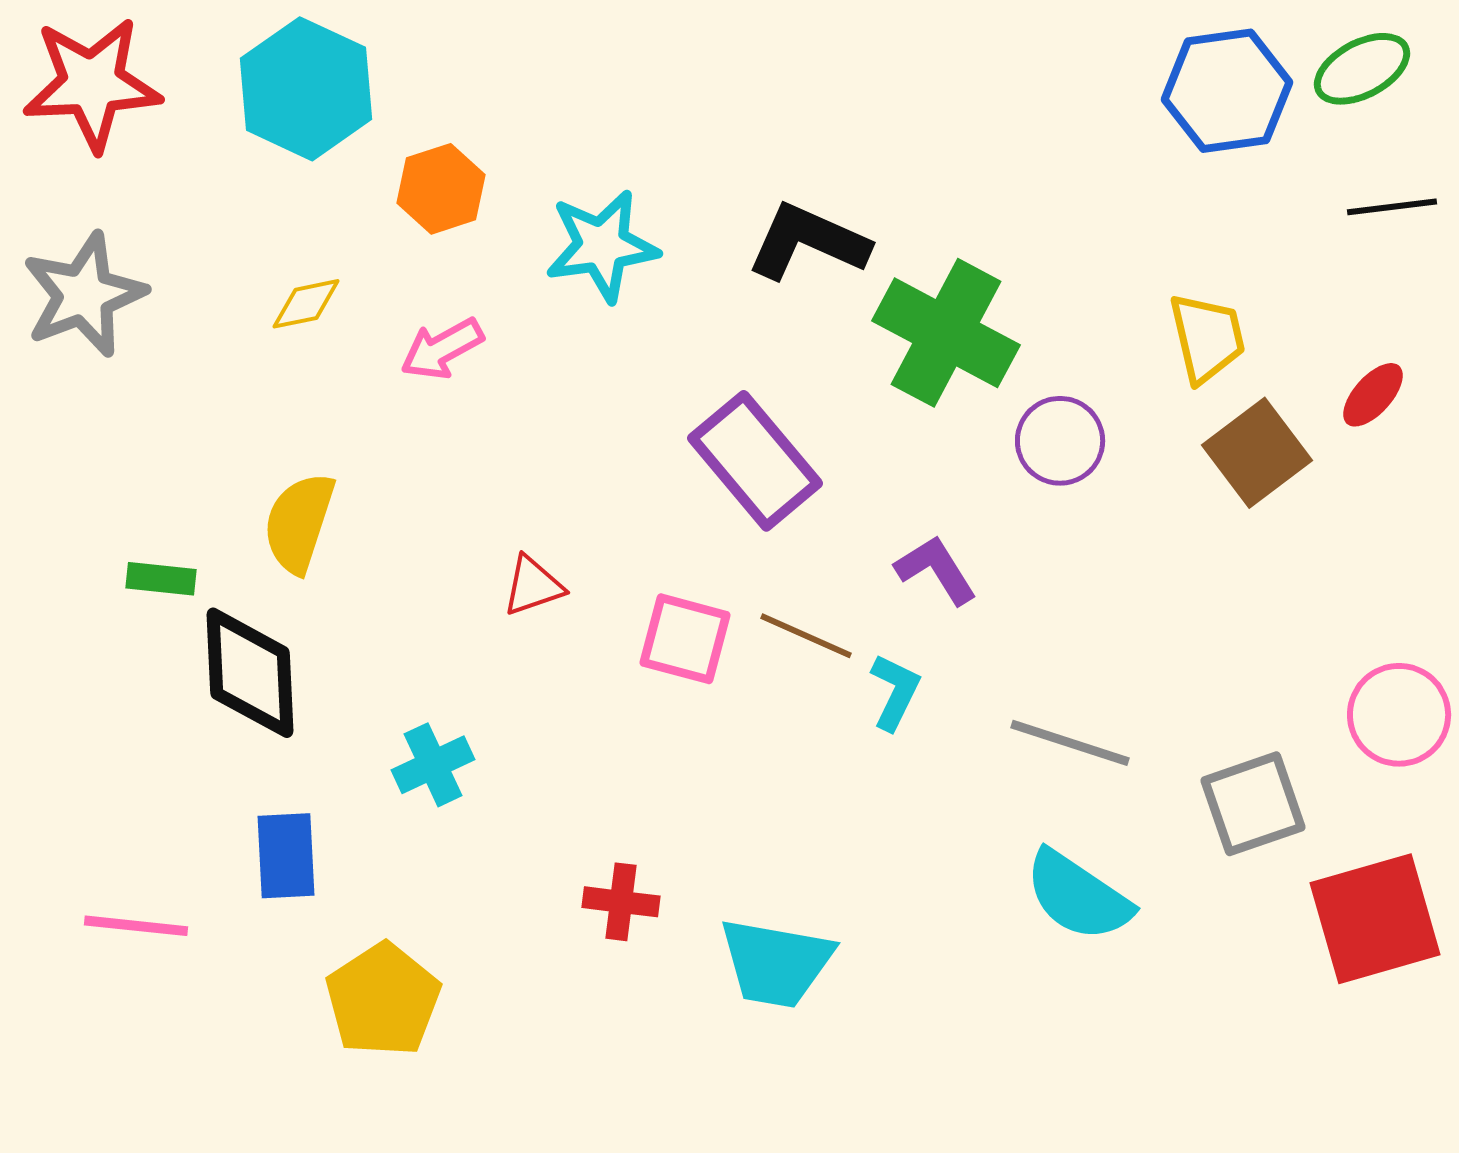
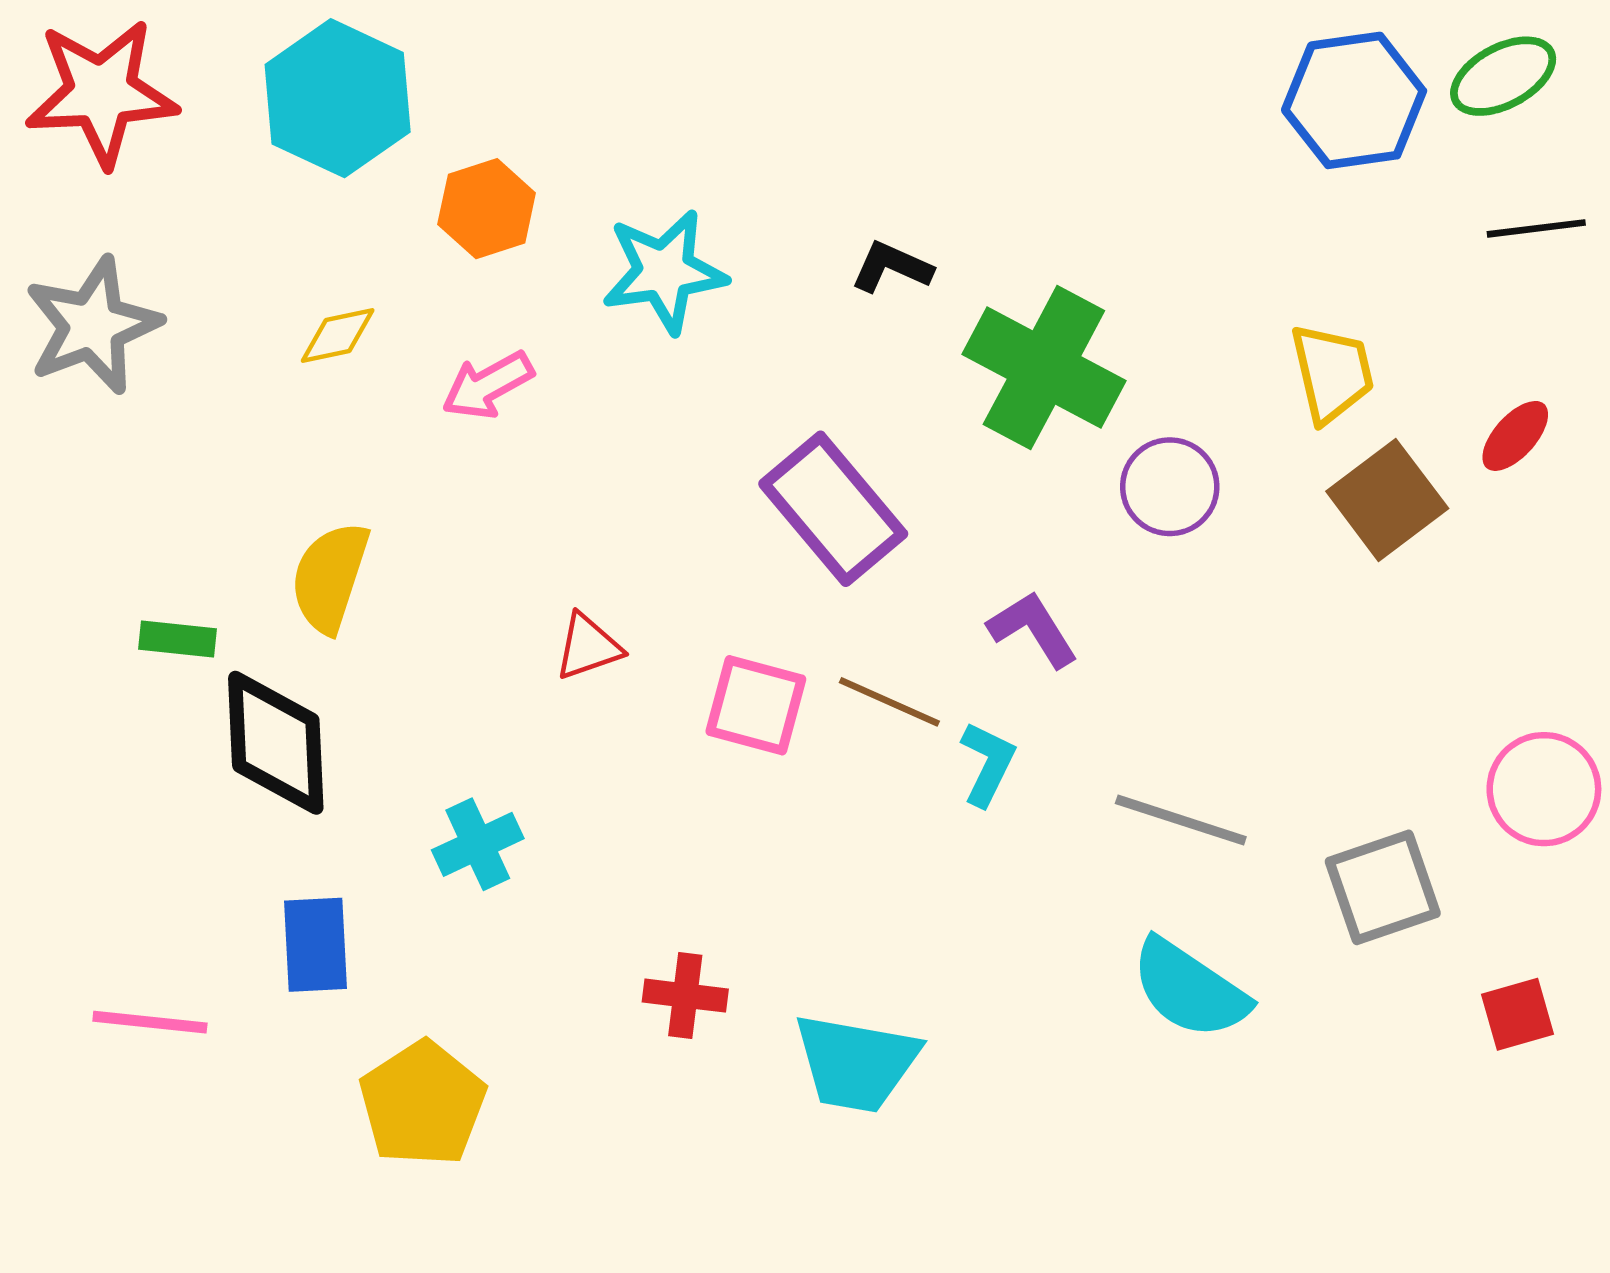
black L-shape: (808, 242) -> (892, 267), size x0.6
red square: (1375, 919) -> (1517, 1014), size x0.5

